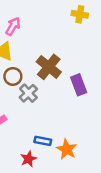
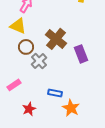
blue rectangle: (43, 141) -> (55, 93), moved
red star: (28, 159) -> (29, 109), moved

